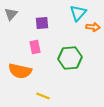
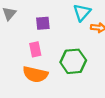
orange semicircle: (20, 71) -> (35, 74), moved

